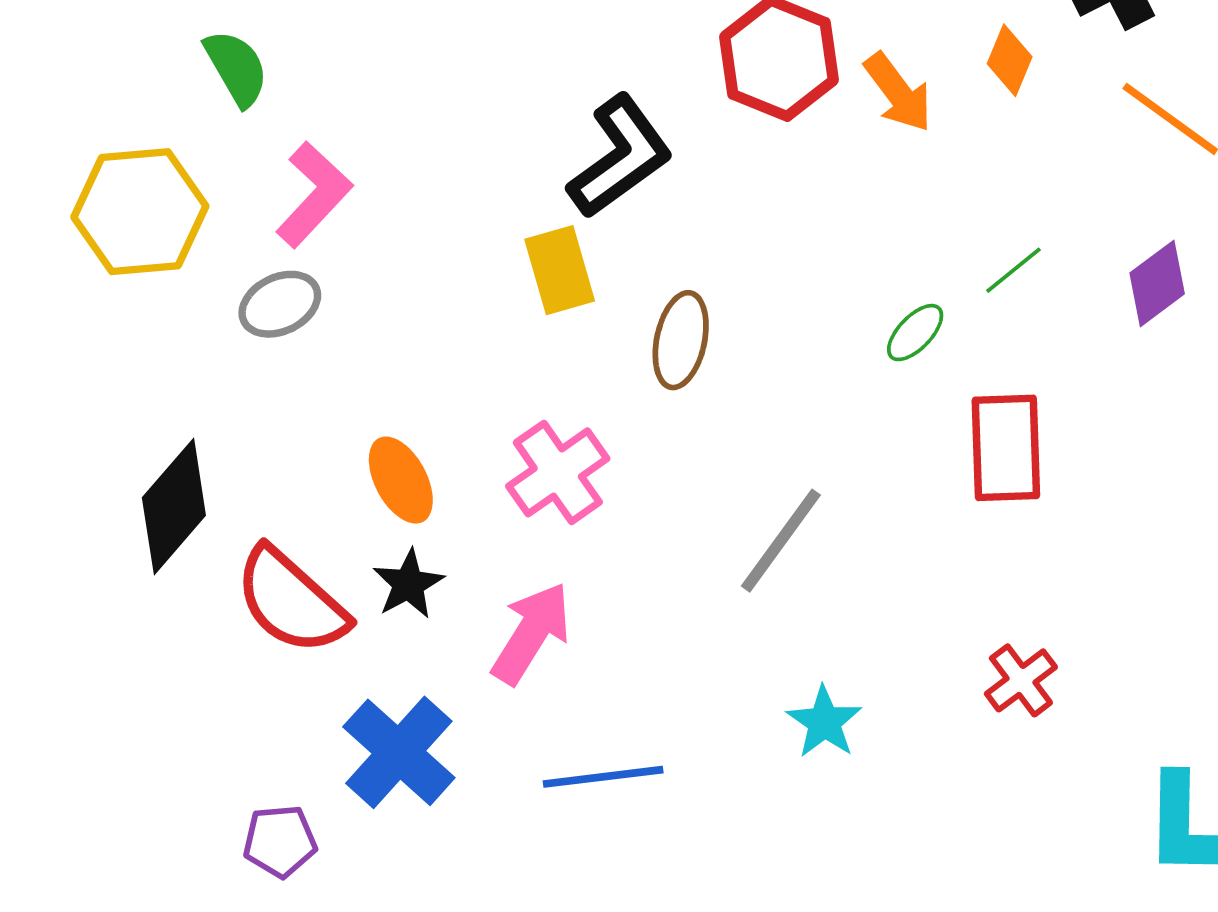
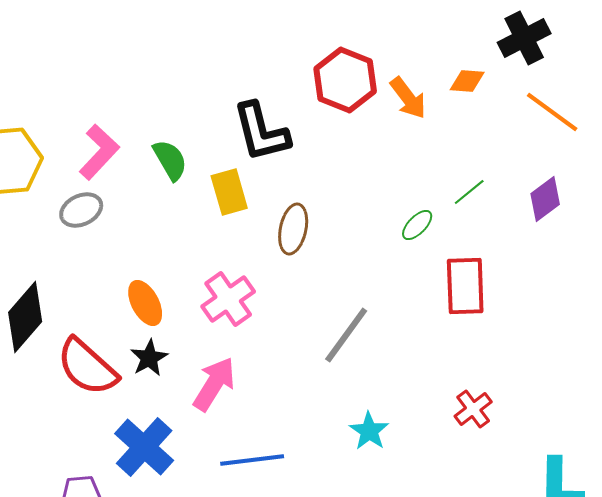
orange diamond: (1010, 60) -> (467, 81), turned 72
green semicircle: (236, 68) -> (170, 160), moved
black L-shape: (620, 157) -> (261, 132), turned 112

